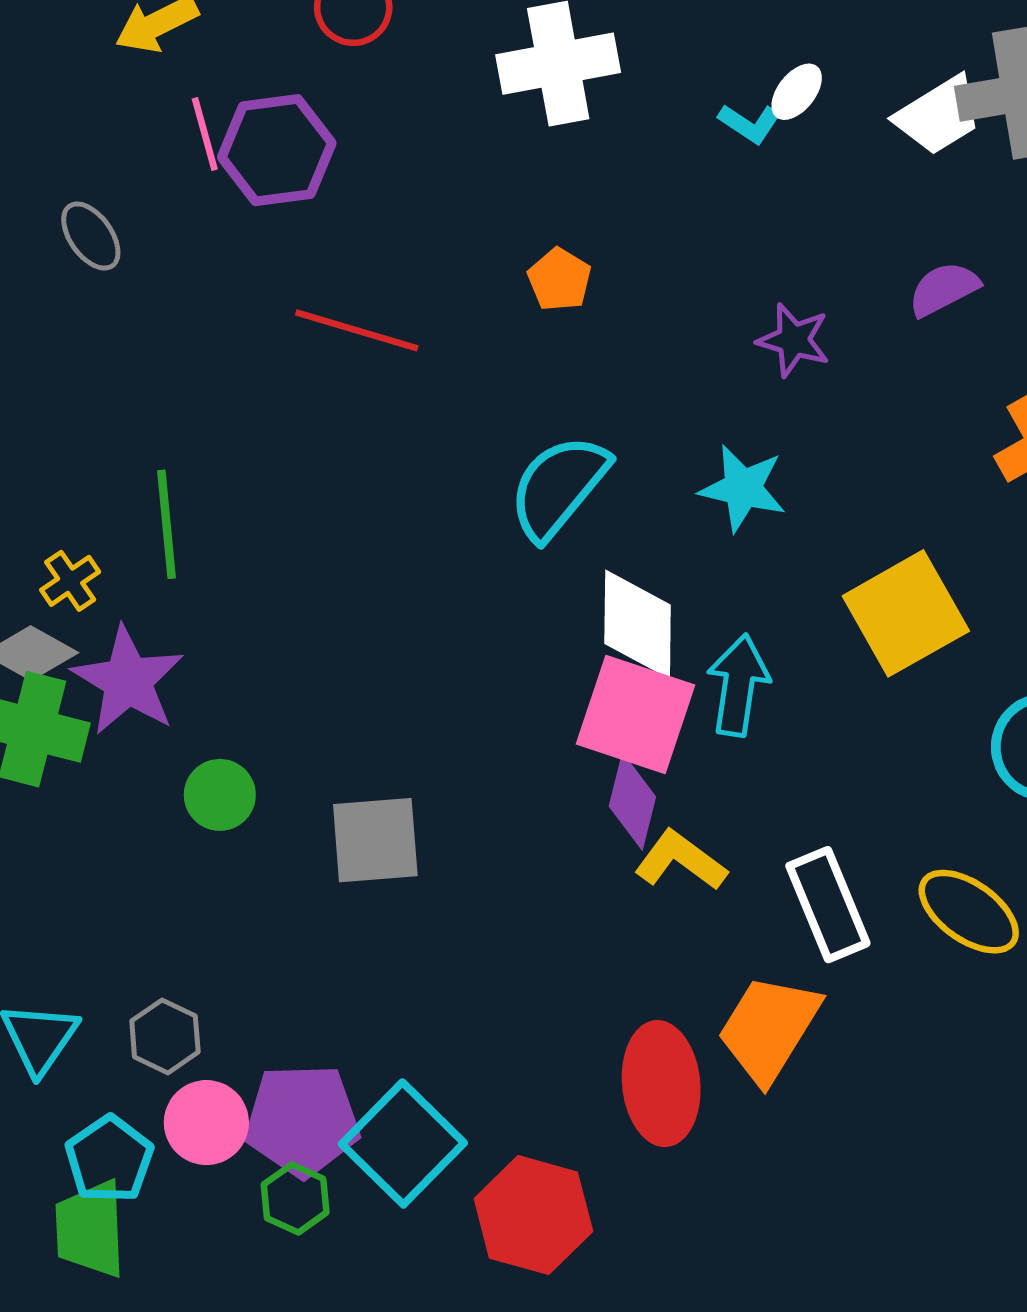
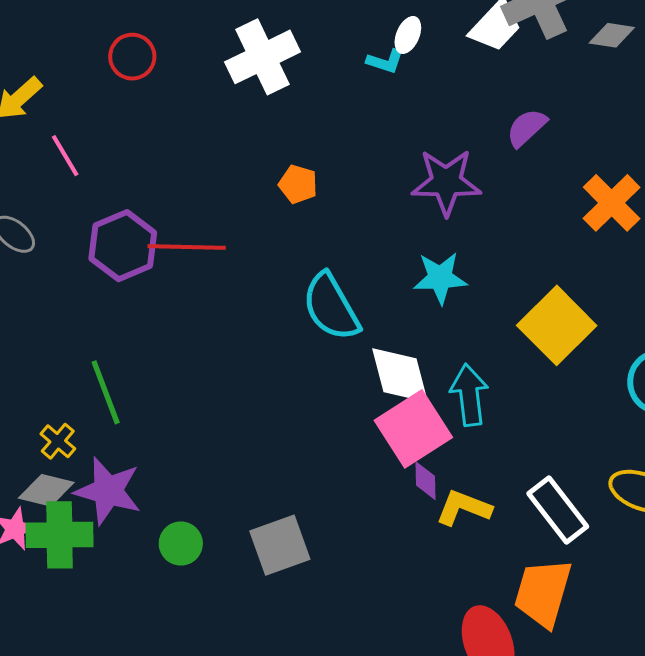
purple hexagon: (277, 150) -> (123, 246), moved
purple star: (794, 340) -> (446, 182), size x1.5
cyan semicircle: (558, 487) -> (331, 307), turned -54
pink square: (636, 715) -> (413, 429), turned -36
purple diamond: (632, 801) -> (426, 481), size x0.7

